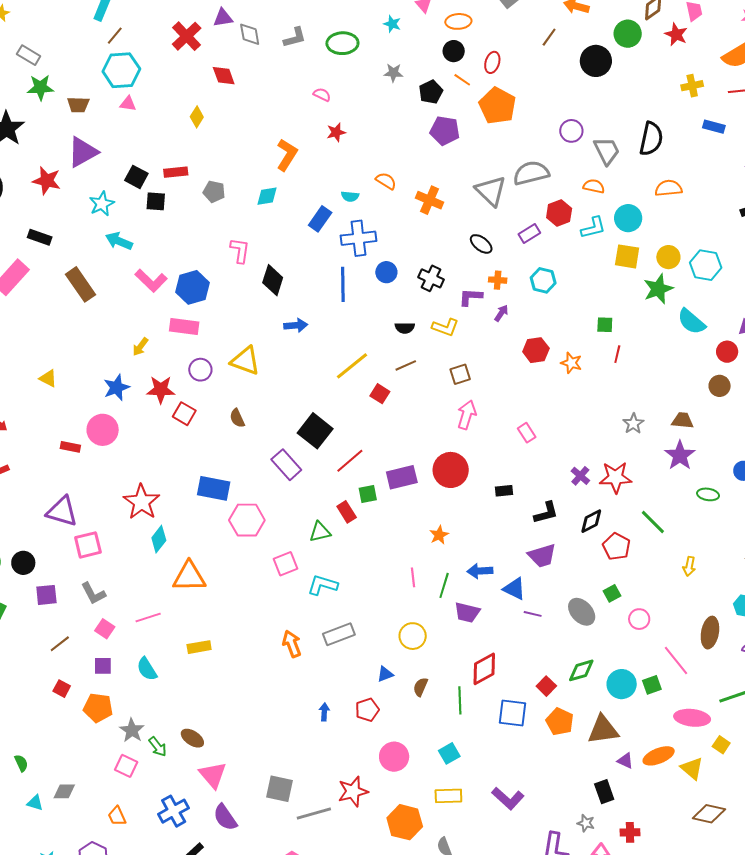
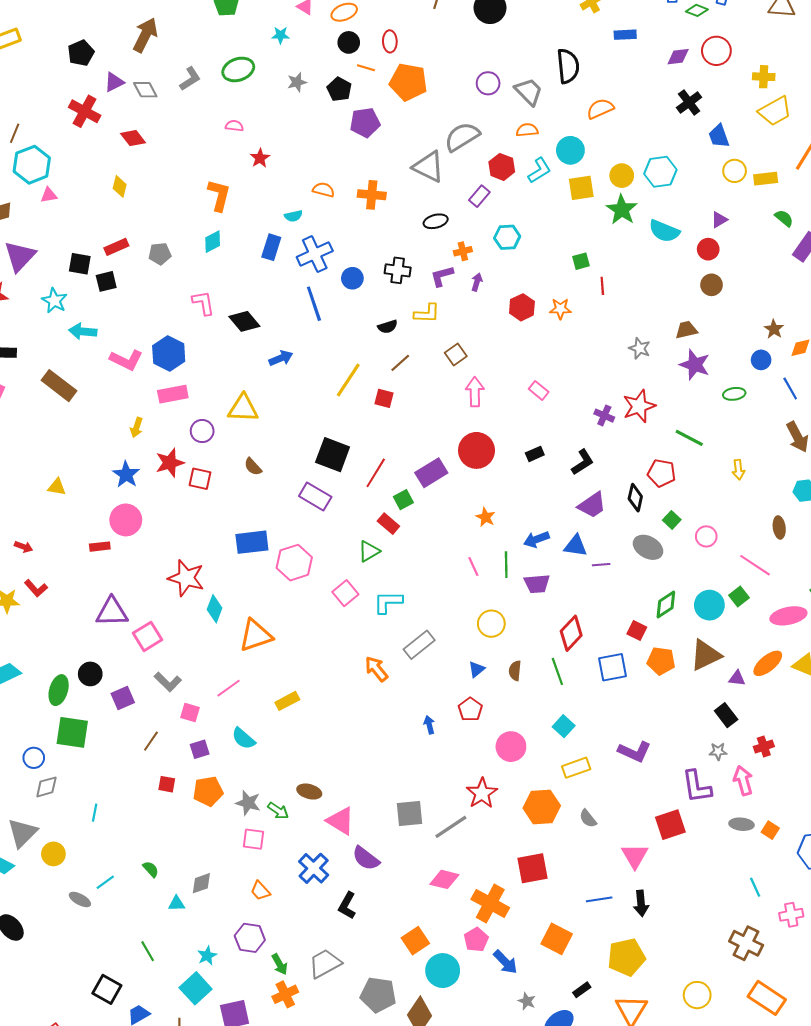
black ellipse: (481, 244) -> (436, 221), turned -35
black diamond: (273, 280) -> (244, 321), turned -40
black diamond: (591, 521) -> (635, 498), moved, turned -32
brown ellipse: (710, 633) -> (779, 527), size x0.7

